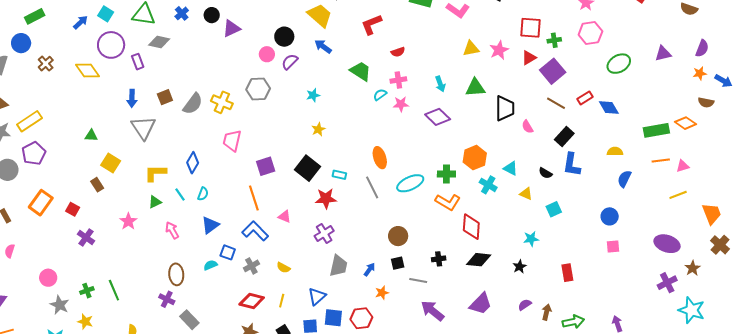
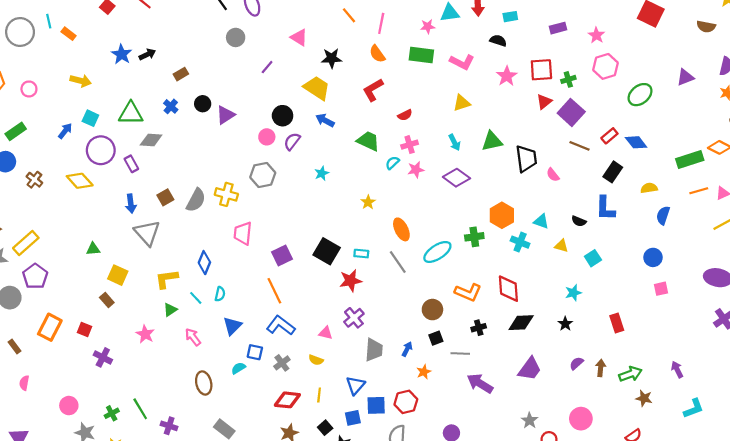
yellow triangle: (471, 49) -> (462, 103), moved
pink star: (499, 50) -> (507, 76), moved
yellow star: (318, 129) -> (368, 202), moved
black rectangle: (564, 136) -> (613, 172), moved
orange L-shape: (448, 202) -> (468, 292), moved
pink triangle: (284, 217) -> (326, 333), moved
purple cross: (167, 299) -> (169, 426), moved

